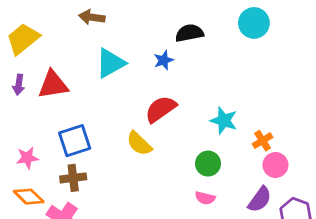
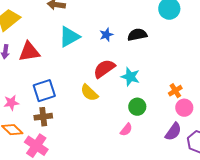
black semicircle: (189, 33) -> (137, 35), moved
cyan star: (224, 121) -> (130, 77), moved
pink semicircle: (205, 198) -> (126, 130), moved, turned -64

